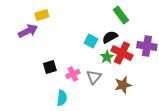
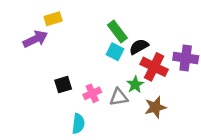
green rectangle: (121, 15) -> (117, 31), moved
green star: (107, 57) -> (135, 85), moved
gray triangle: (94, 77) -> (119, 97), turned 42

